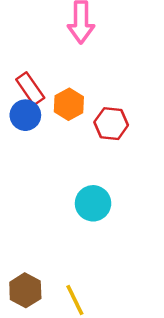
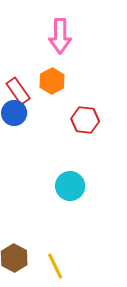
orange hexagon: (69, 104) -> (52, 81), moved

